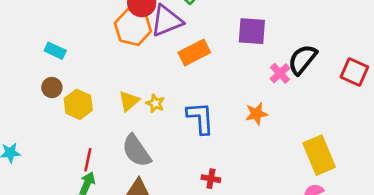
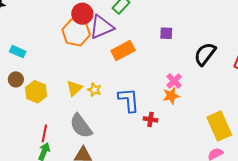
purple square: (252, 31) -> (166, 33), size x0.6
pink cross: (280, 73) -> (174, 81), moved
red cross: (211, 179) -> (150, 119), moved

